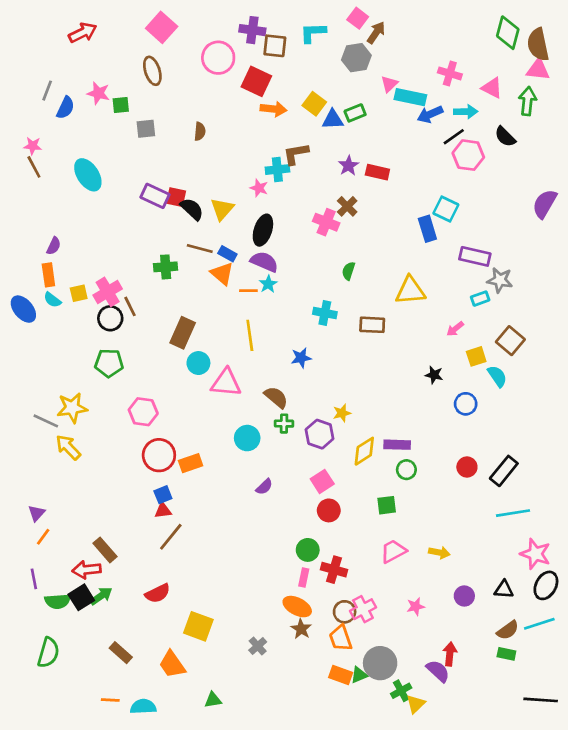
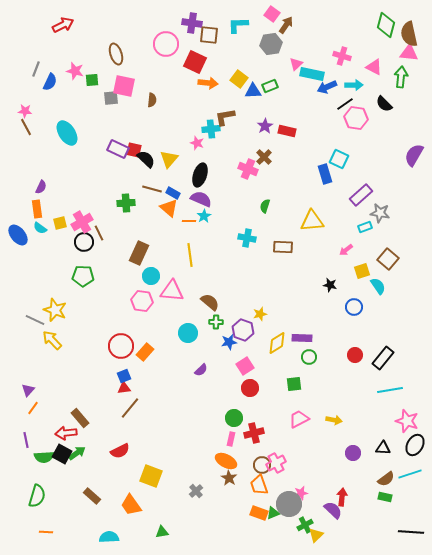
pink square: (162, 27) -> (124, 86), moved, turned -30
purple rectangle: (475, 256) -> (361, 195), turned -55
blue star: (301, 358) -> (229, 342), moved
yellow star: (72, 408) -> (55, 310), turned 30
pink hexagon: (143, 412) -> (142, 301), moved
orange rectangle: (191, 463) -> (145, 352), turned -30
red cross: (334, 570) -> (254, 433), turned -30
black square: (81, 597) -> (62, 454), turned -30
pink star: (416, 607) -> (301, 493), moved
orange line: (110, 700) -> (46, 532), moved

